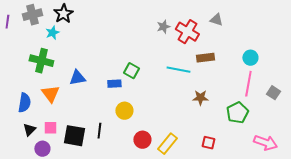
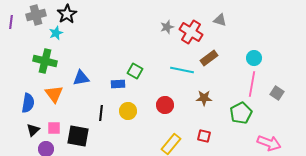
brown rectangle: (205, 58) -> (209, 58), turned -30
black line: (99, 131) -> (101, 113), moved
red circle: (142, 140) -> (165, 105), moved
red square: (208, 143) -> (204, 136), moved

